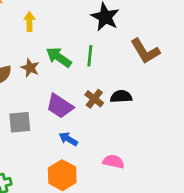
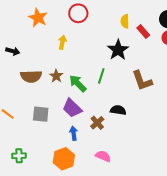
green arrow: (59, 57) -> (78, 83), moved
brown cross: (94, 99) -> (97, 123), moved
blue arrow: (68, 139) -> (74, 133), turned 40

